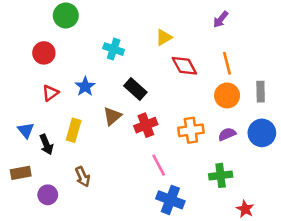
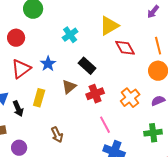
yellow triangle: (164, 37) -> (109, 26), size x1.5
cyan cross: (114, 49) -> (70, 35), turned 35
red triangle: (50, 93) -> (21, 69), size x1.5
orange cross: (191, 130) -> (130, 98), turned -30
brown arrow: (83, 177) -> (57, 135), moved

